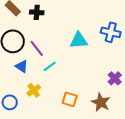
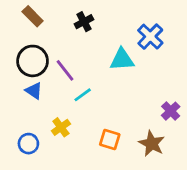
black cross: (37, 12) -> (84, 22), moved, turned -32
blue cross: (111, 32) -> (150, 37), moved, turned 30
blue triangle: (22, 66) -> (34, 91), moved

